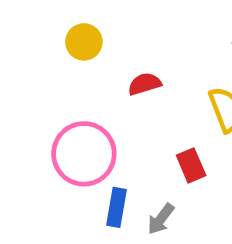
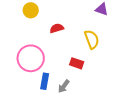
red rectangle: (191, 165) -> (77, 63), turned -48

